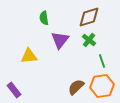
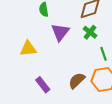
purple rectangle: (14, 90) -> (43, 85), moved

